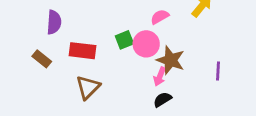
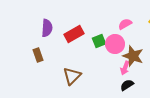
red rectangle: (82, 51) -> (74, 34), moved, turned -36
brown rectangle: (42, 59) -> (38, 55), turned 32

